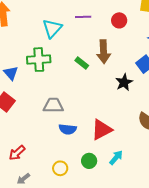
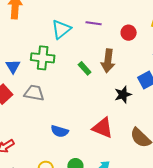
gray trapezoid: (53, 105) -> (34, 93), moved
red triangle: (102, 130) -> (103, 128), moved, turned 40

